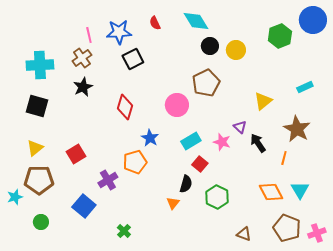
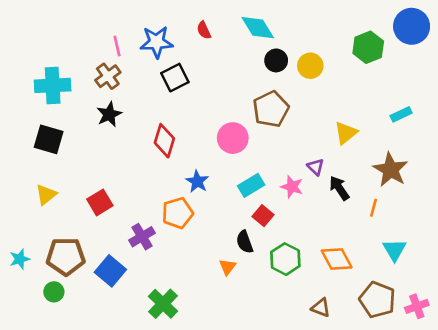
brown pentagon: (39, 180) -> (66, 256), moved
black semicircle: (186, 184) -> (245, 242), turned 144
orange diamond: (271, 192) -> (337, 259), moved
green cross: (124, 231) -> (163, 304), size x1.6

